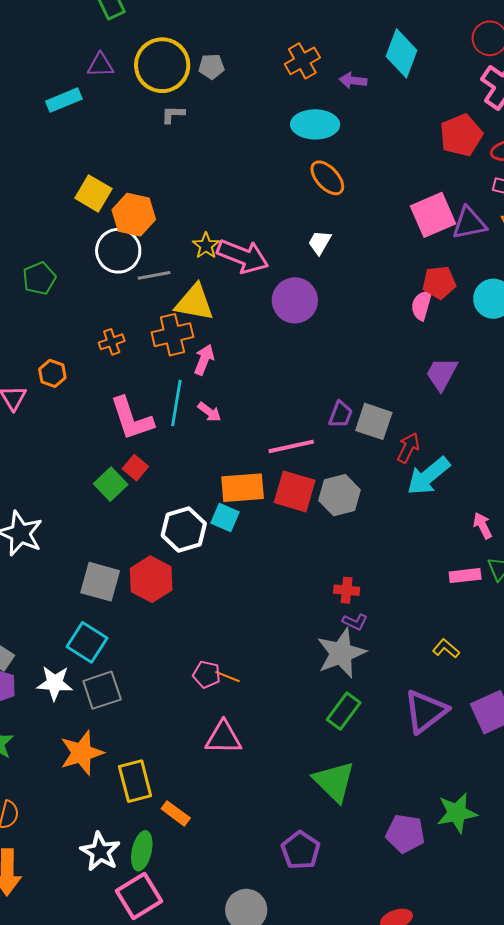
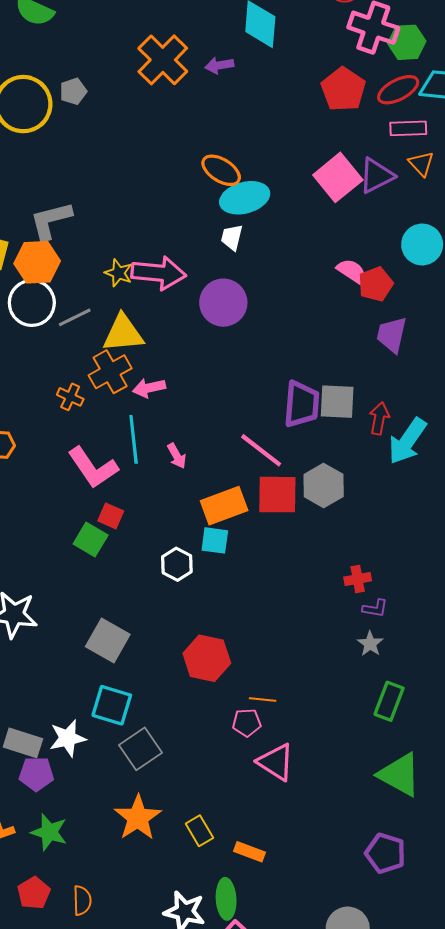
orange cross: (302, 61) -> (163, 60), size x1.4
gray L-shape: (173, 114) -> (51, 221), moved, size x1.8
cyan ellipse: (315, 124) -> (245, 198), moved
red pentagon: (439, 283) -> (376, 284), moved
pink semicircle: (422, 305) -> (352, 271), turned 124
orange cross: (112, 342) -> (70, 397), moved, turned -30
pink arrow: (204, 360) -> (149, 388), turned -108
pink arrow: (209, 412) -> (177, 456), moved, turned 40
purple trapezoid: (340, 414) -> (302, 404), size x1.6
pink line: (291, 446) -> (261, 450), turned 66
white hexagon: (184, 529) -> (177, 564), size x0.7
red hexagon: (151, 579) -> (207, 658), moved
gray square: (100, 582) -> (108, 640), turned 30
gray star: (341, 653) -> (370, 644), size x0.5
pink pentagon: (207, 674) -> (247, 723), moved
white star: (55, 683) -> (68, 738), moved
pink triangle: (223, 738) -> (276, 762), turned 48
yellow rectangle: (135, 781) -> (199, 831), size x0.7

